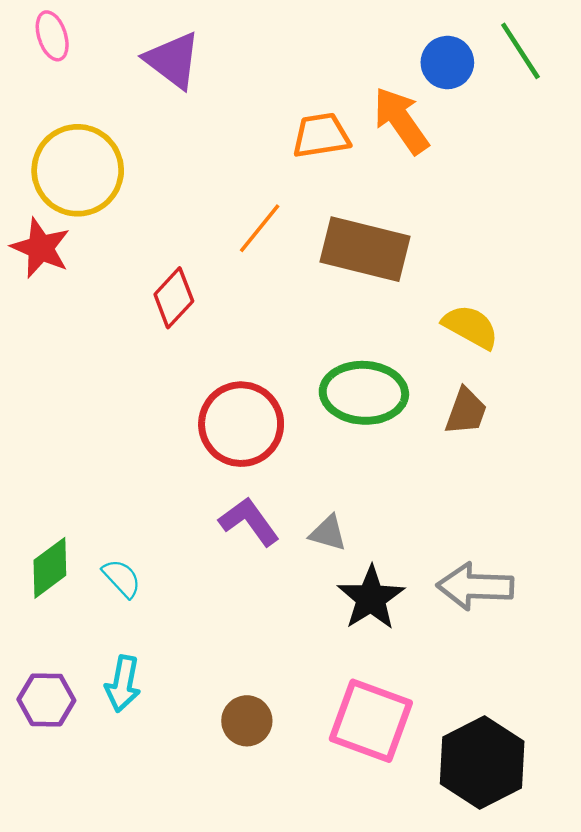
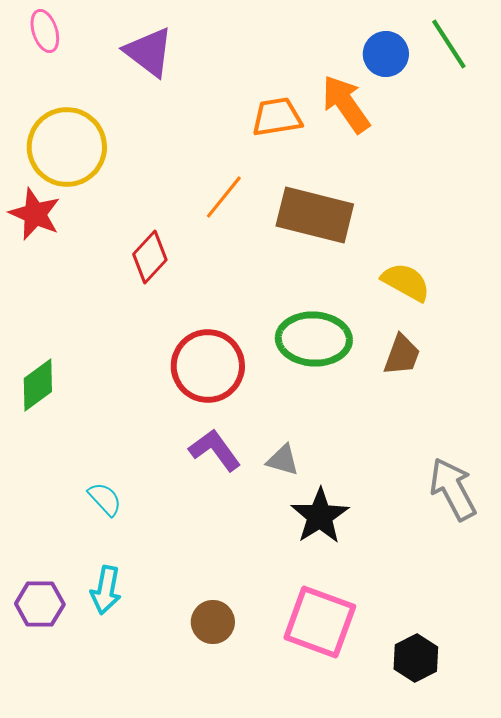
green diamond: (50, 568) -> (38, 385), moved
gray arrow: (475, 586) -> (453, 489), moved, turned 60
black hexagon: (482, 763) -> (416, 658), size x0.6

